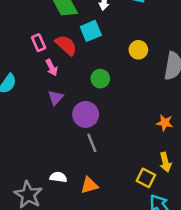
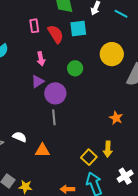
yellow circle: (138, 50) -> (112, 54), size x1.5
pink arrow: (52, 67) -> (41, 59), moved
purple triangle: (56, 98) -> (38, 81), moved

